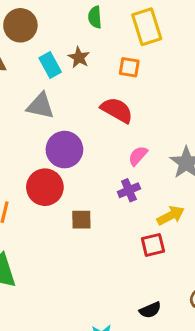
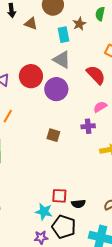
brown star: (79, 57) -> (79, 24), moved
gray triangle: (40, 106) -> (62, 60), moved
red circle: (45, 187) -> (31, 76), moved
red square: (153, 245) -> (59, 196), moved

